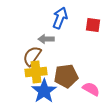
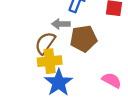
brown pentagon: (66, 76) -> (83, 39), moved

